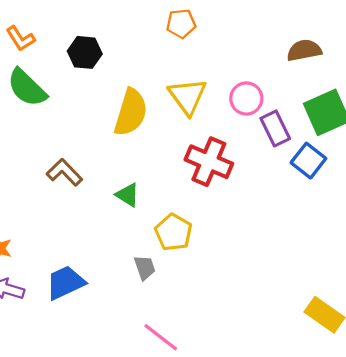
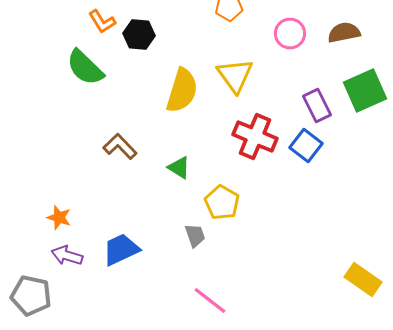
orange L-shape: (20, 39) -> (102, 22), moved
pink circle: (246, 98) -> (290, 34), moved
blue square: (308, 161) -> (306, 146), moved

